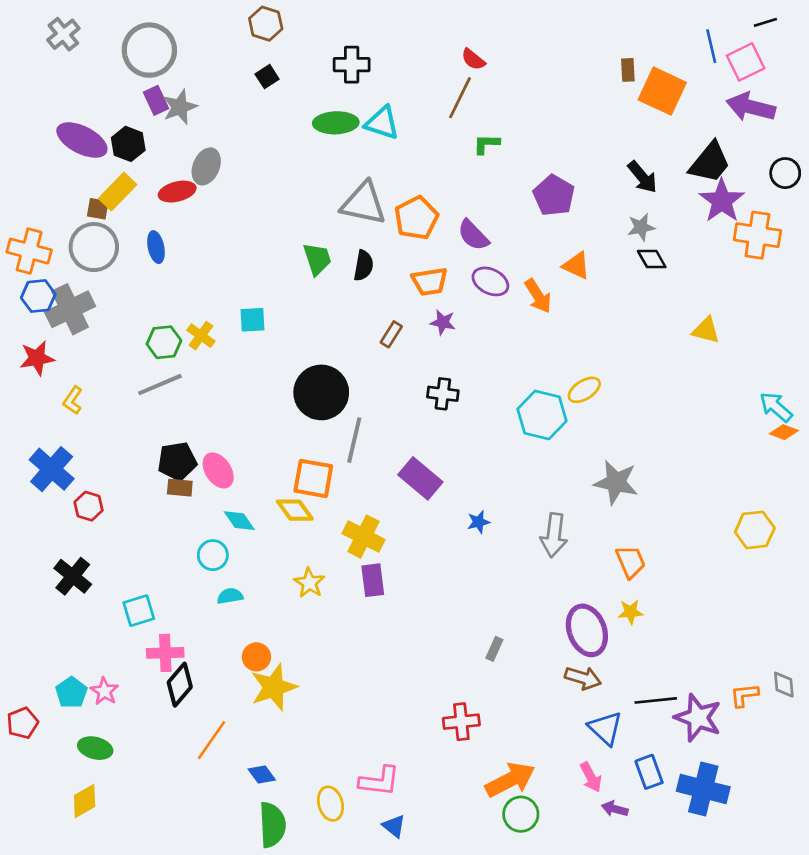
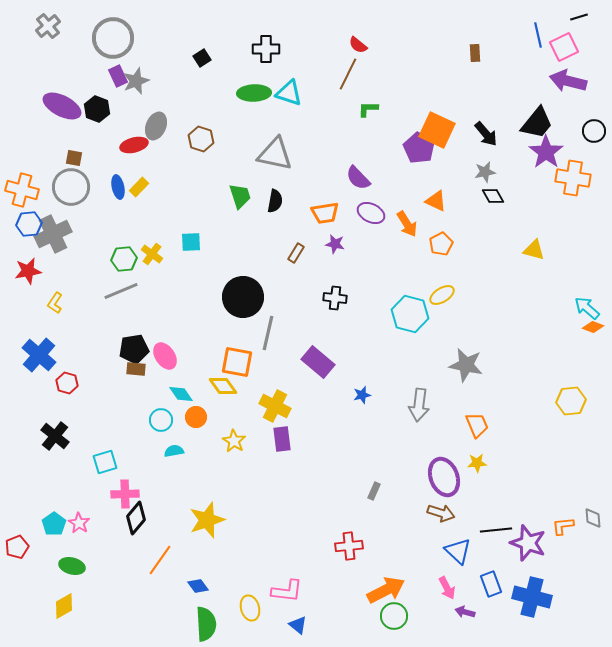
brown hexagon: (266, 24) -> (201, 139), moved
orange square: (662, 91) -> (437, 130), moved
yellow rectangle: (118, 192) -> (139, 187), moved, size x0.7
orange pentagon: (416, 218) -> (441, 244), moved, size x0.7
orange circle: (256, 657) -> (196, 417), moved

